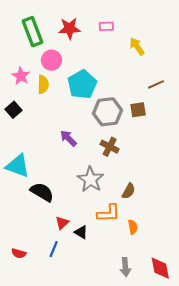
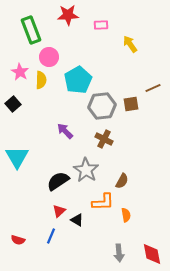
red star: (69, 28) -> (68, 15), moved
brown line: (156, 84) -> (153, 88), moved
cyan triangle: (18, 166) -> (17, 157), turned 40
black semicircle: (42, 192) -> (58, 181), moved, turned -65

